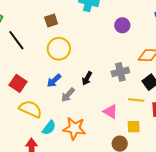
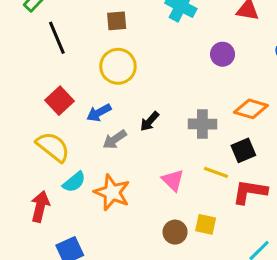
red square: (18, 83) -> (59, 101), moved
yellow square: (134, 127) -> (206, 224), moved

